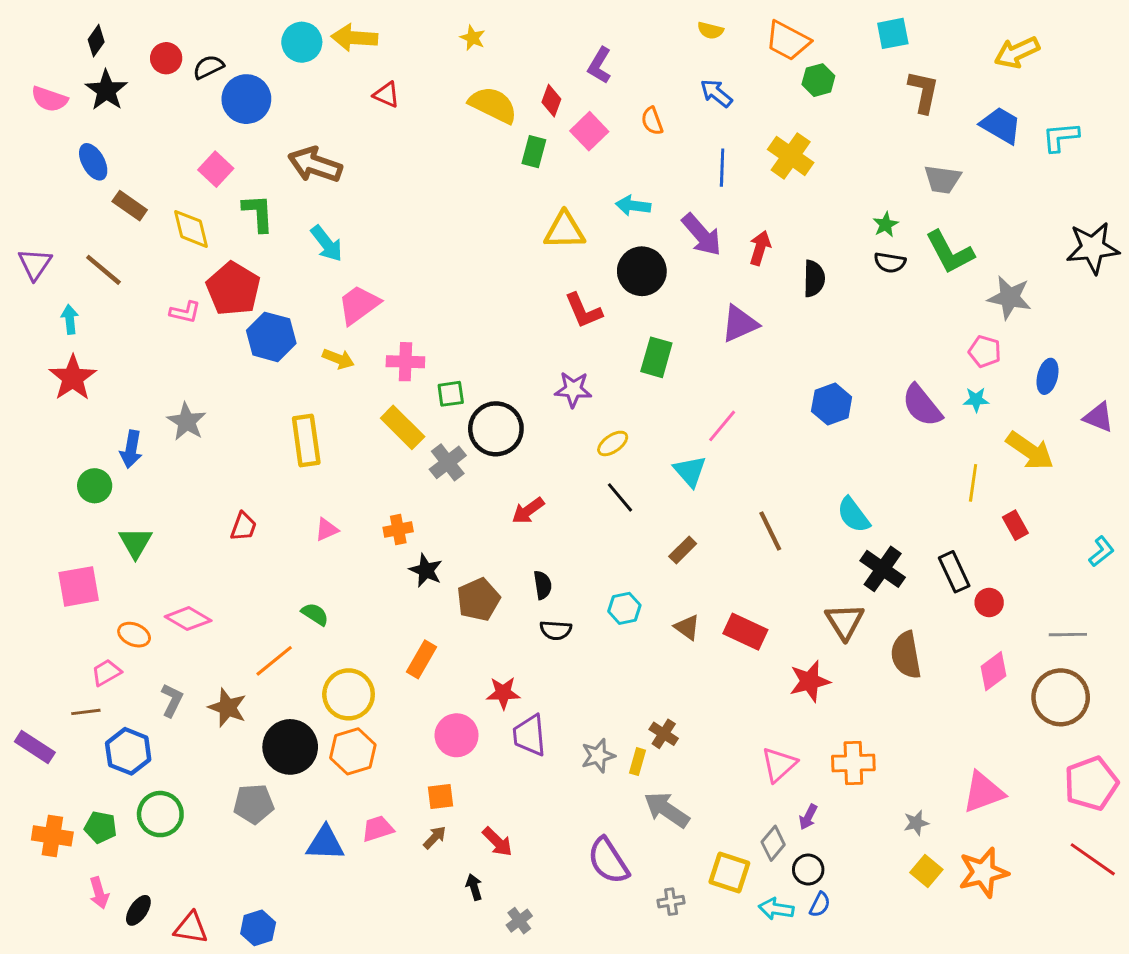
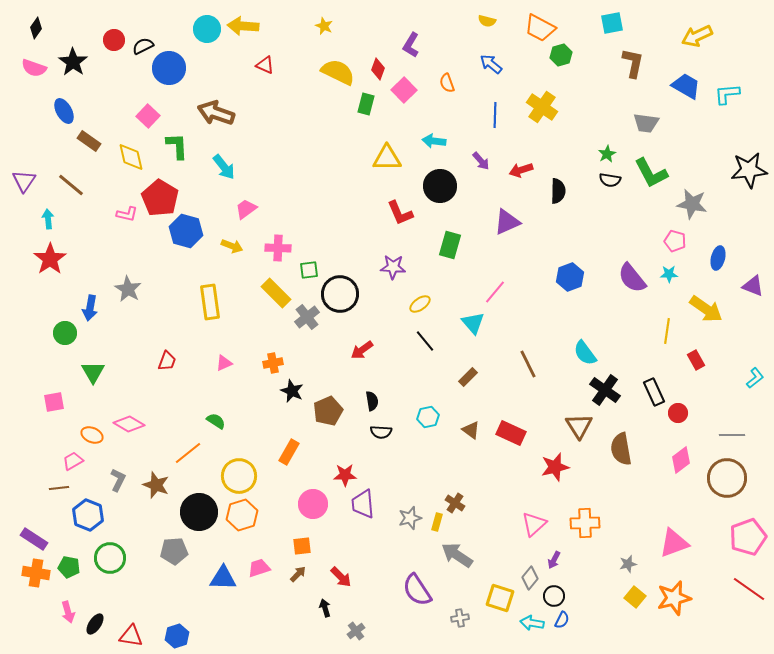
black diamond: (96, 41) -> (36, 28), moved
purple arrow: (702, 235) -> (481, 161), size x0.6
red arrow: (760, 248) -> (521, 170), turned -125
pink trapezoid: (359, 305) -> (246, 209), size x0.7
pink square: (79, 586) -> (54, 402), size x0.7
purple rectangle: (35, 747) -> (34, 539), moved

